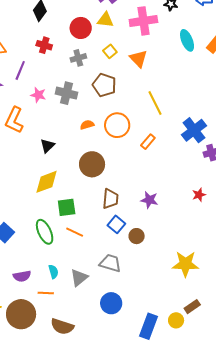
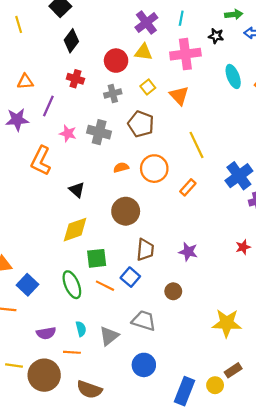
black triangle: (47, 146) -> (77, 190), turned -35
blue square: (116, 224) -> (130, 277), moved

